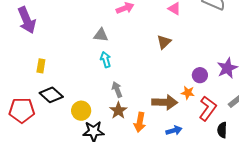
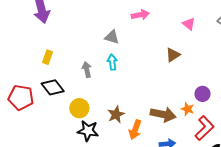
gray arrow: (117, 90) -> (87, 70), moved

